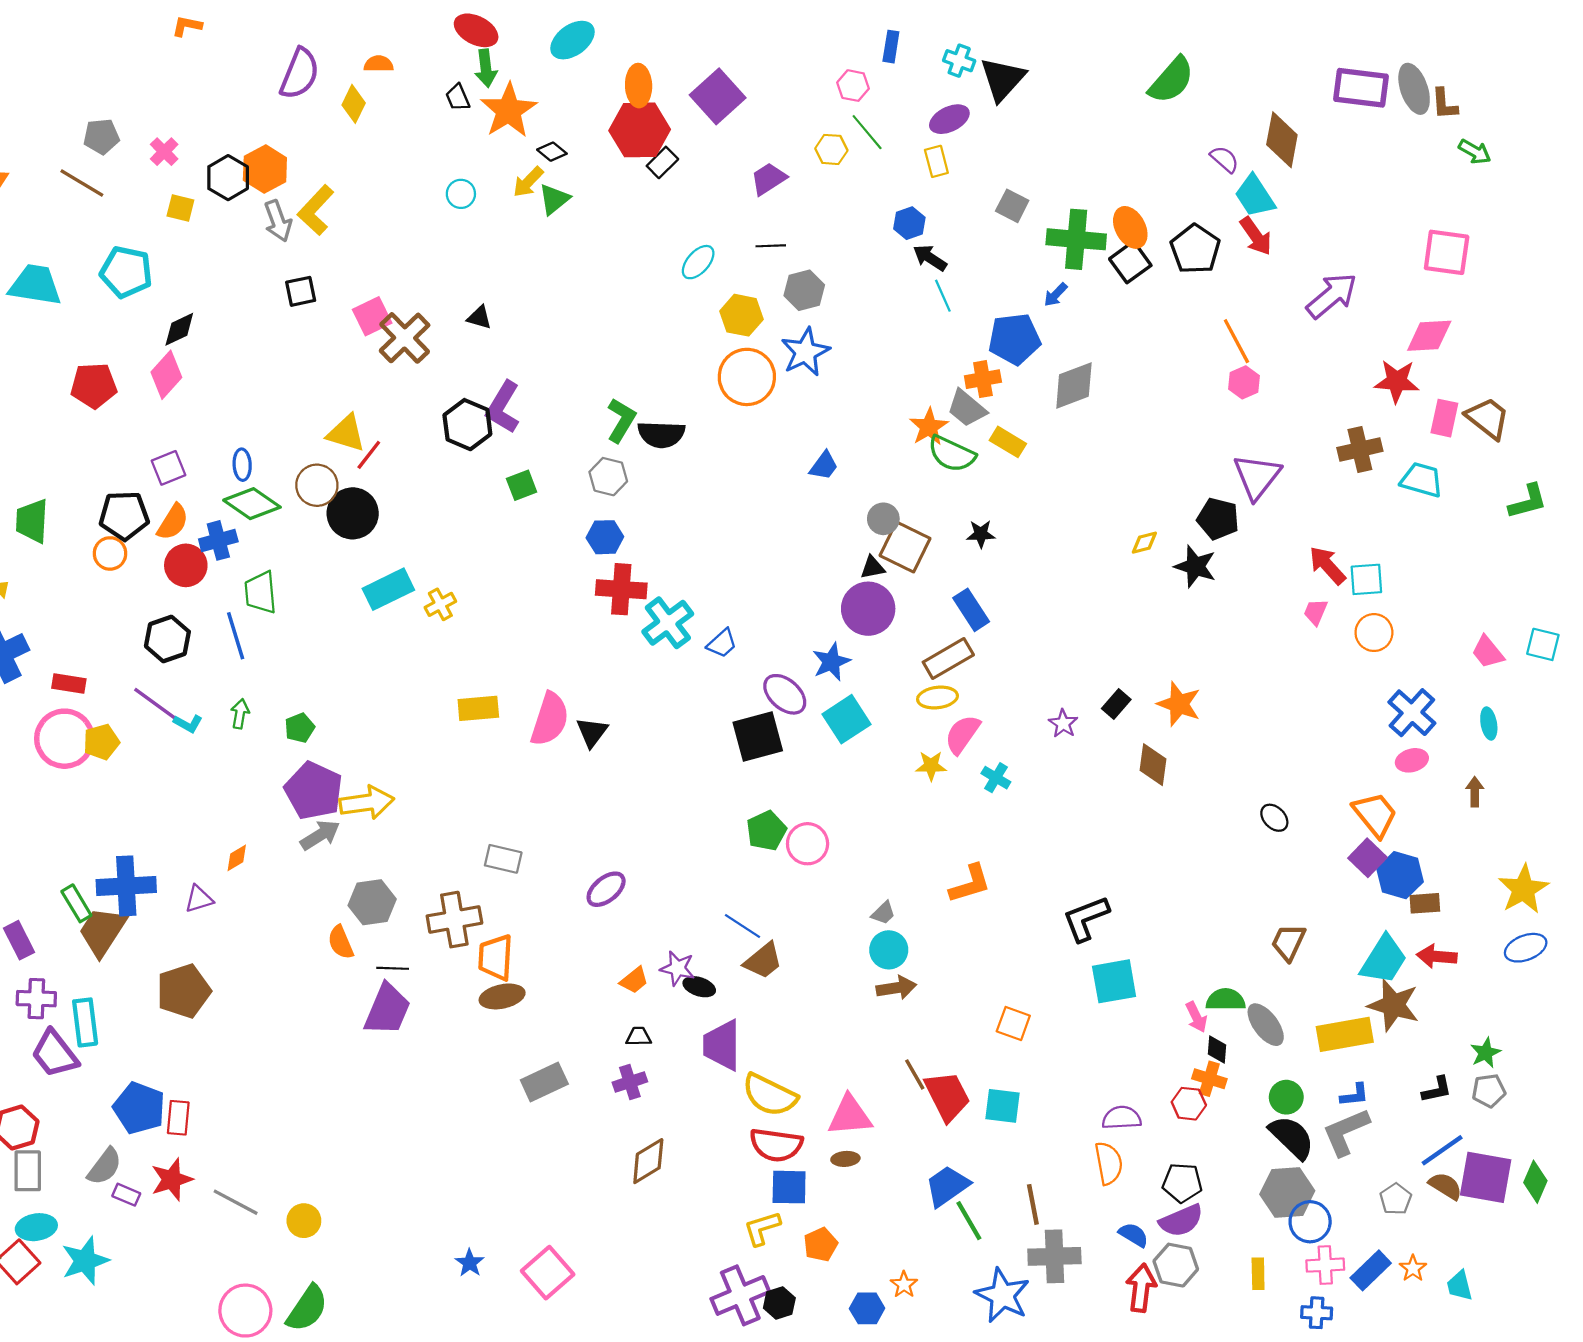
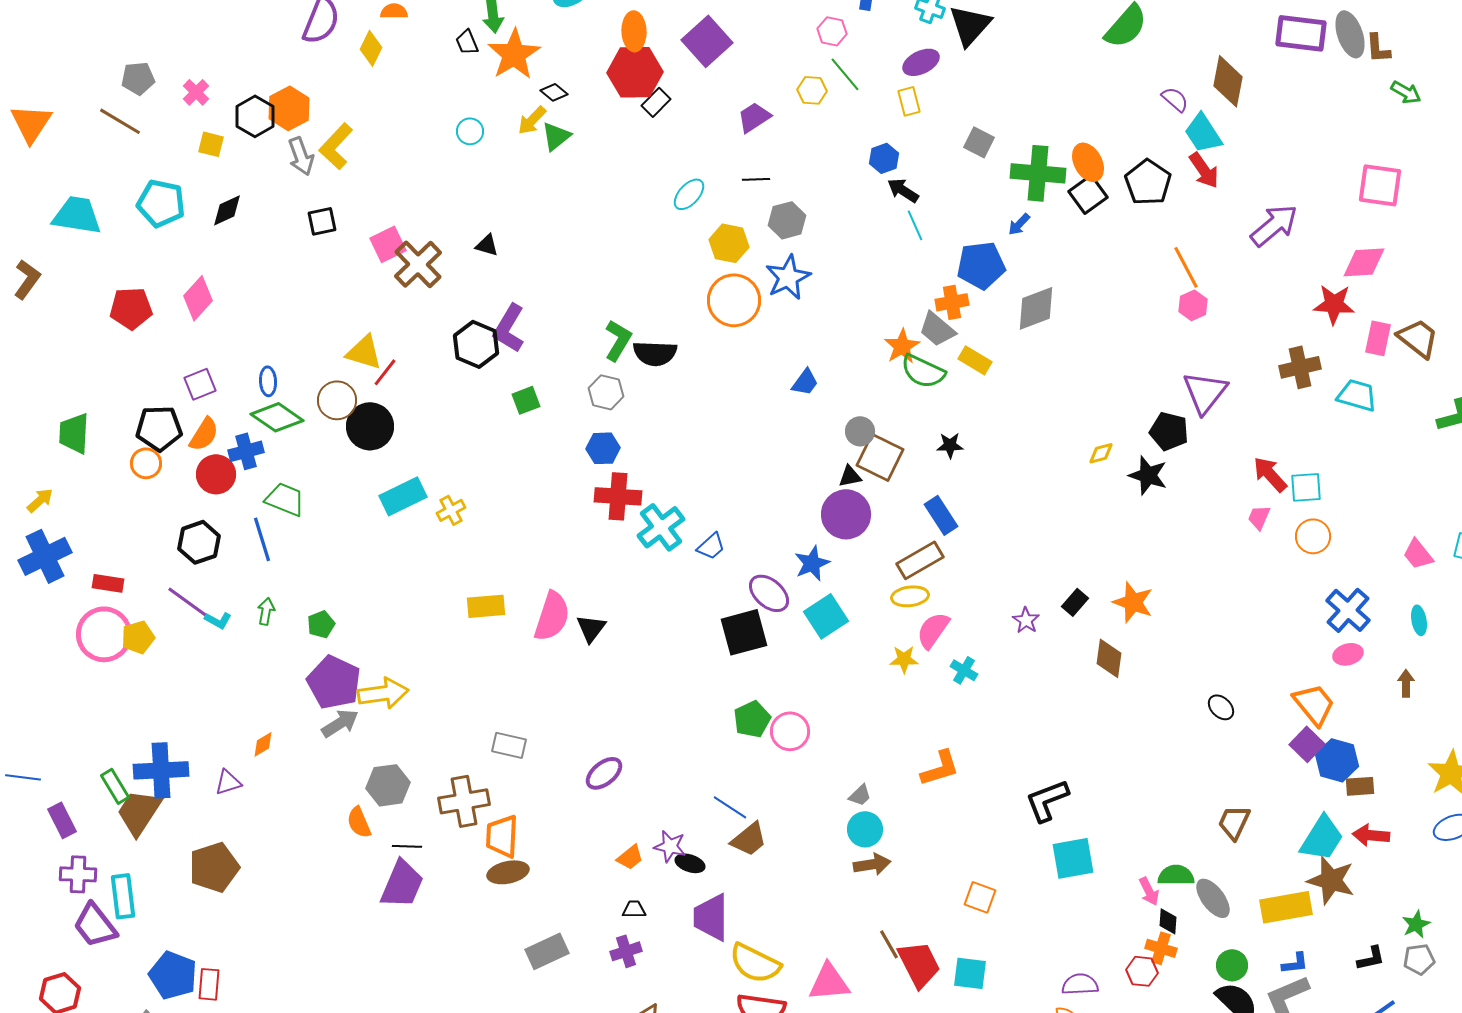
black diamond: (179, 329) -> (227, 210), moved
green trapezoid: (261, 592) -> (285, 499), turned 117

